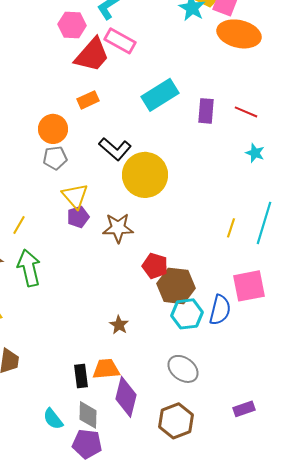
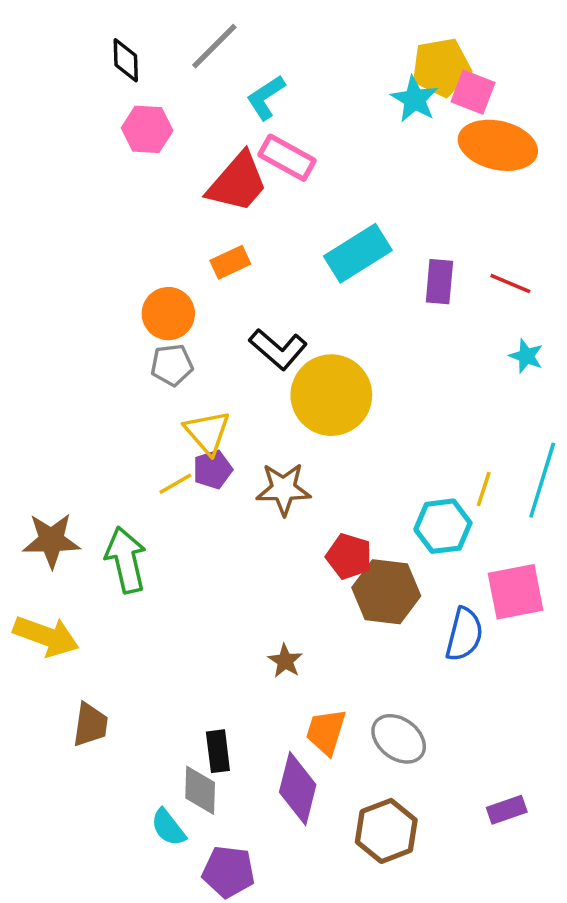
pink hexagon: (72, 25) -> (147, 129), moved
yellow line: (19, 225) -> (175, 484), moved, turned 30
cyan hexagon: (187, 314) -> (443, 526), moved
orange trapezoid: (106, 369) -> (326, 732), moved, turned -68
gray diamond: (88, 415) -> (200, 790), moved

